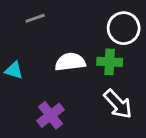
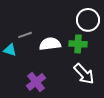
gray line: (35, 18) -> (25, 35), moved

